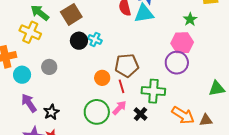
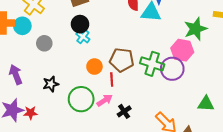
green star: (190, 19) -> (196, 29), size x1.6
cyan cross: (95, 39) -> (83, 37), moved
cyan circle: (22, 75) -> (22, 26), moved
green cross: (153, 91) -> (152, 64), moved
black star: (51, 112) -> (51, 84), moved

